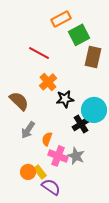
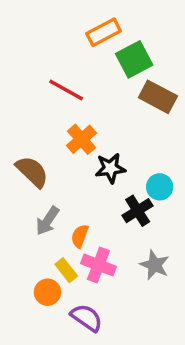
brown rectangle: (93, 57) -> (158, 97), turned -75
cyan circle: (94, 110) -> (160, 187), size x0.6
gray star: (76, 156) -> (155, 265), moved
yellow rectangle: (40, 172) -> (66, 270), moved

